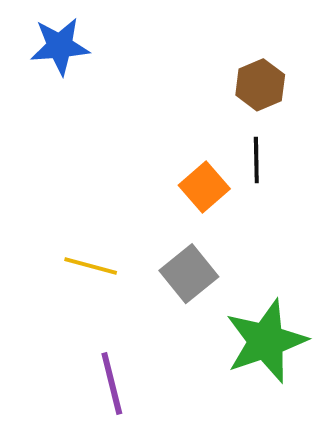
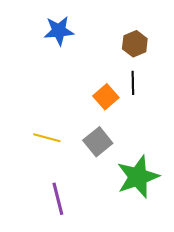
blue star: (60, 46) -> (59, 31), moved

